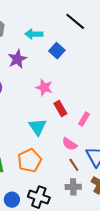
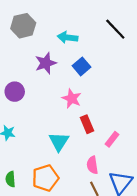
blue square: (57, 51) -> (82, 66), moved
pink semicircle: (70, 144) -> (92, 165), turned 42

